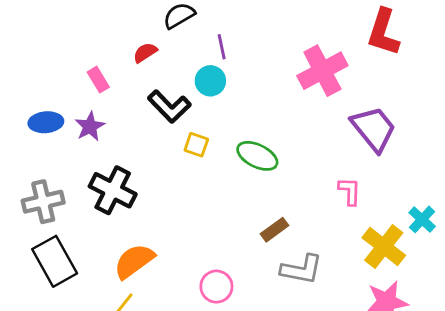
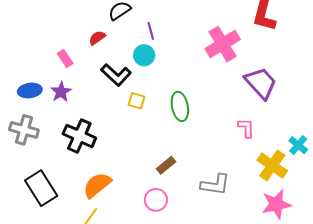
green ellipse: (257, 156) -> (180, 106), turned 56
gray cross: (43, 202) -> (24, 130), moved, turned 32
brown rectangle: (274, 230) -> (166, 165), moved

